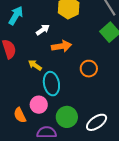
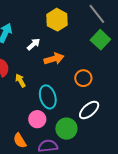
yellow arrow: (35, 65) -> (20, 81), moved, turned 32
orange semicircle: (20, 115) -> (20, 141), moved
white ellipse: (97, 122) -> (89, 110), moved

